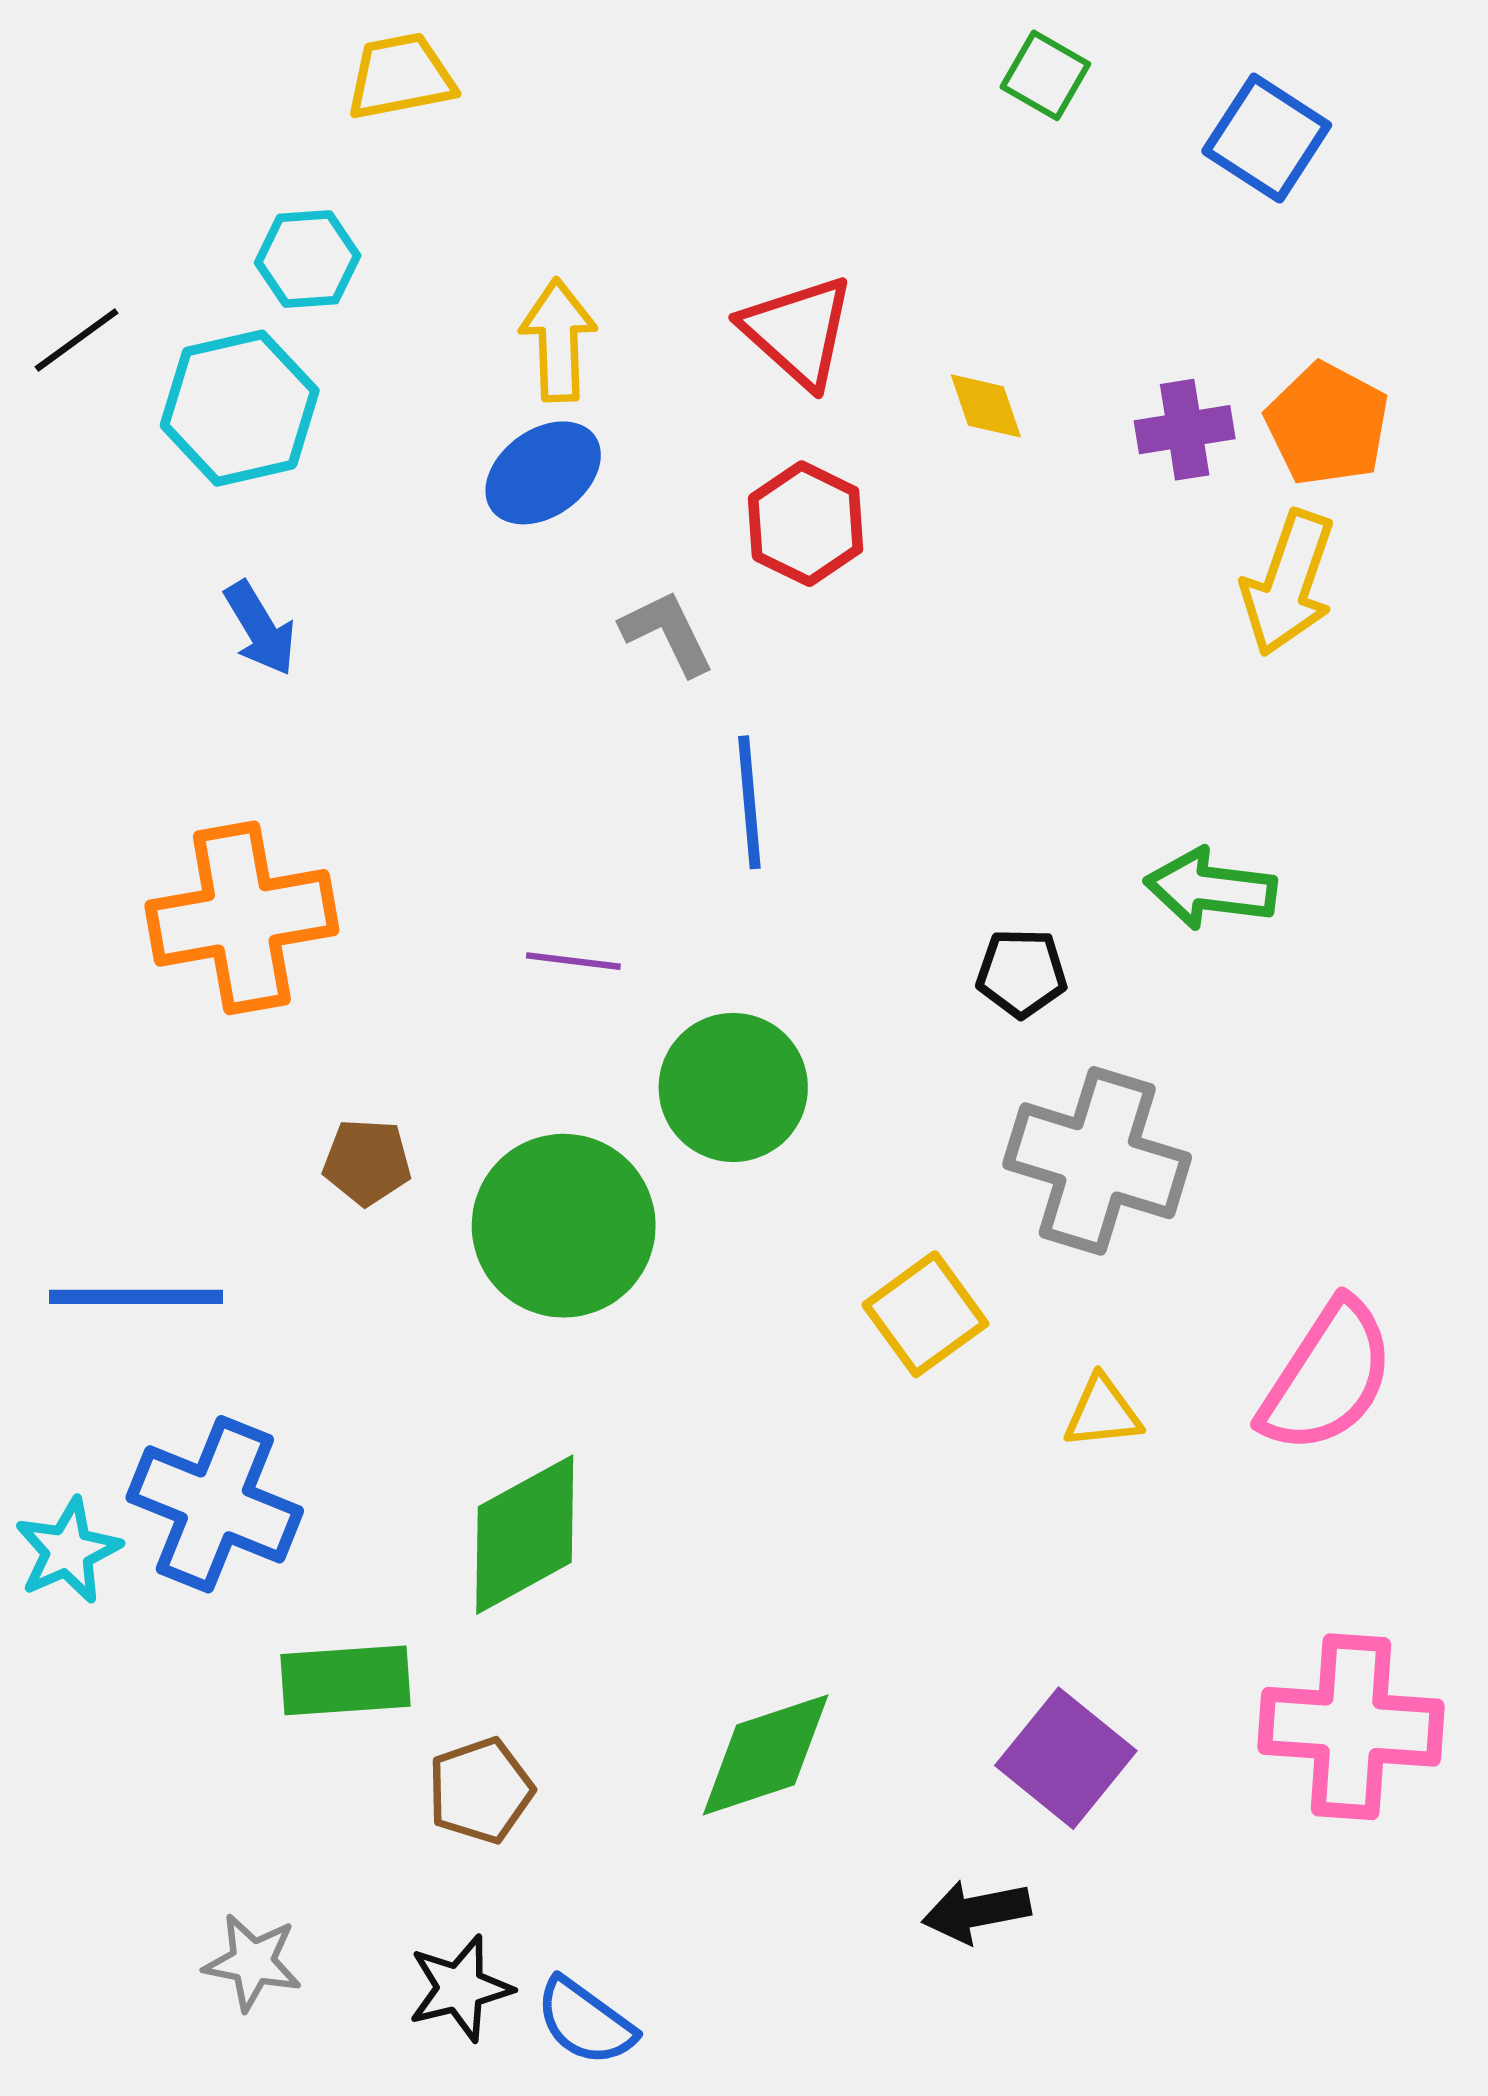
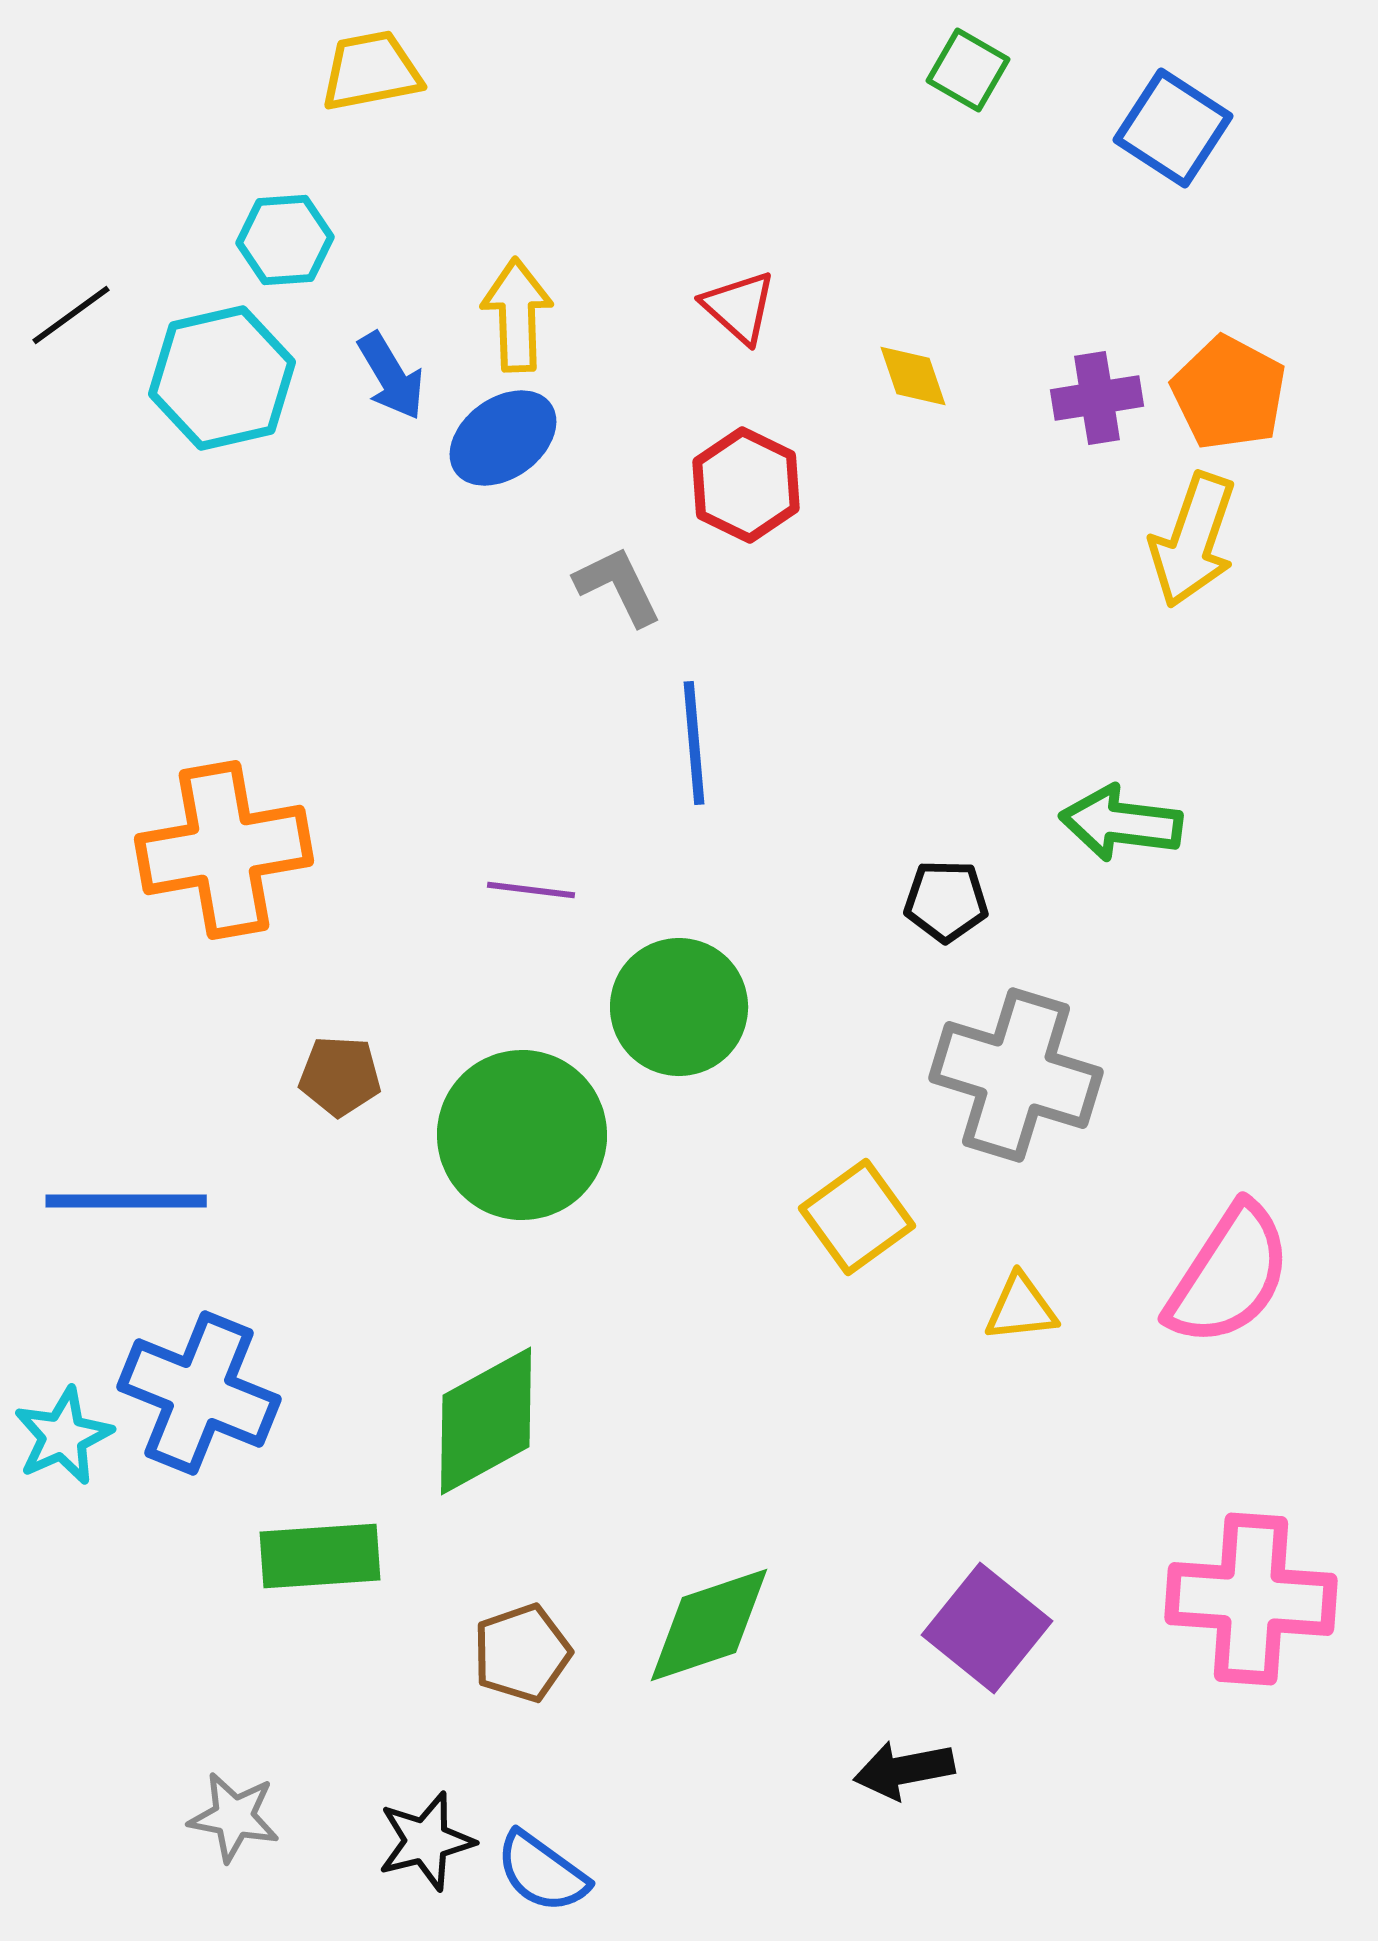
red triangle: (798, 331) -> (739, 307), size x0.7
blue arrow: (260, 628) -> (391, 376), moved
brown pentagon: (480, 1790) -> (522, 1653), moved

